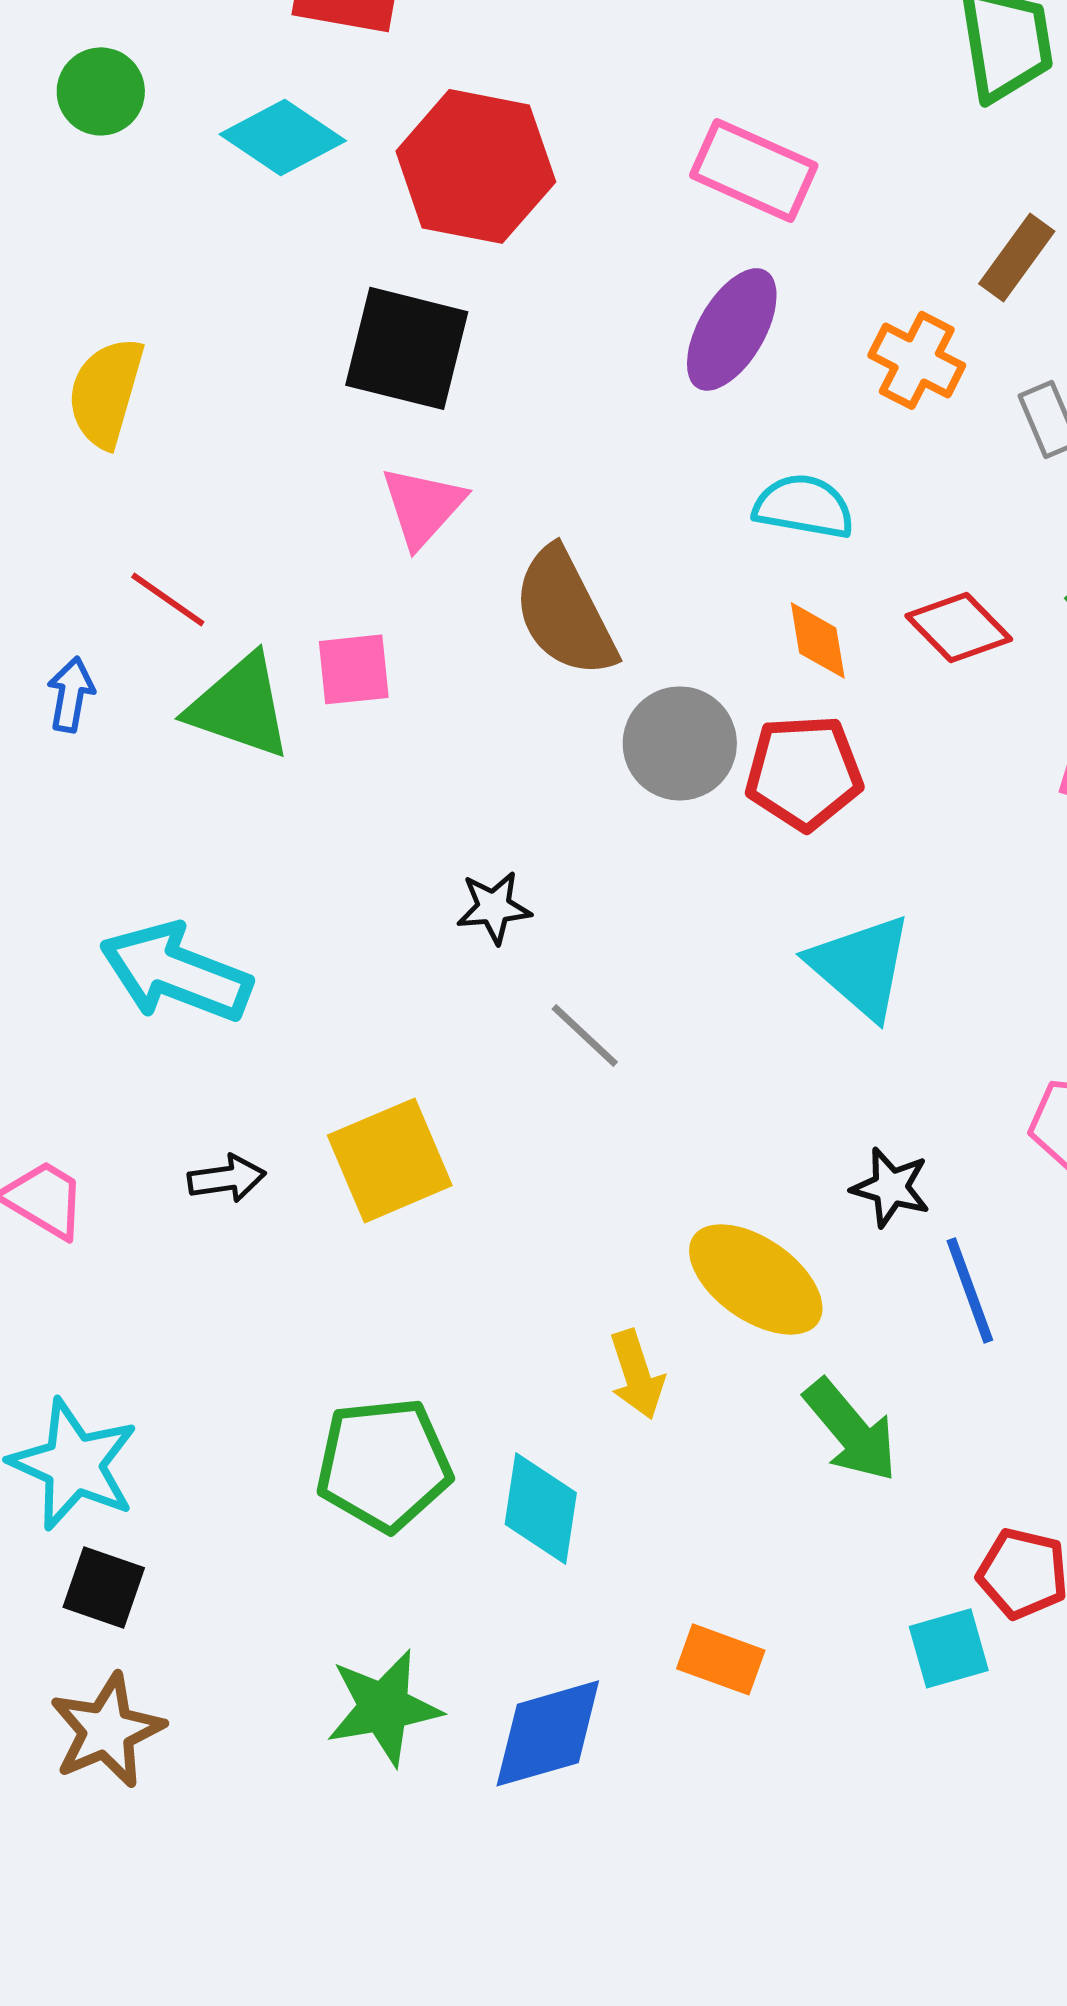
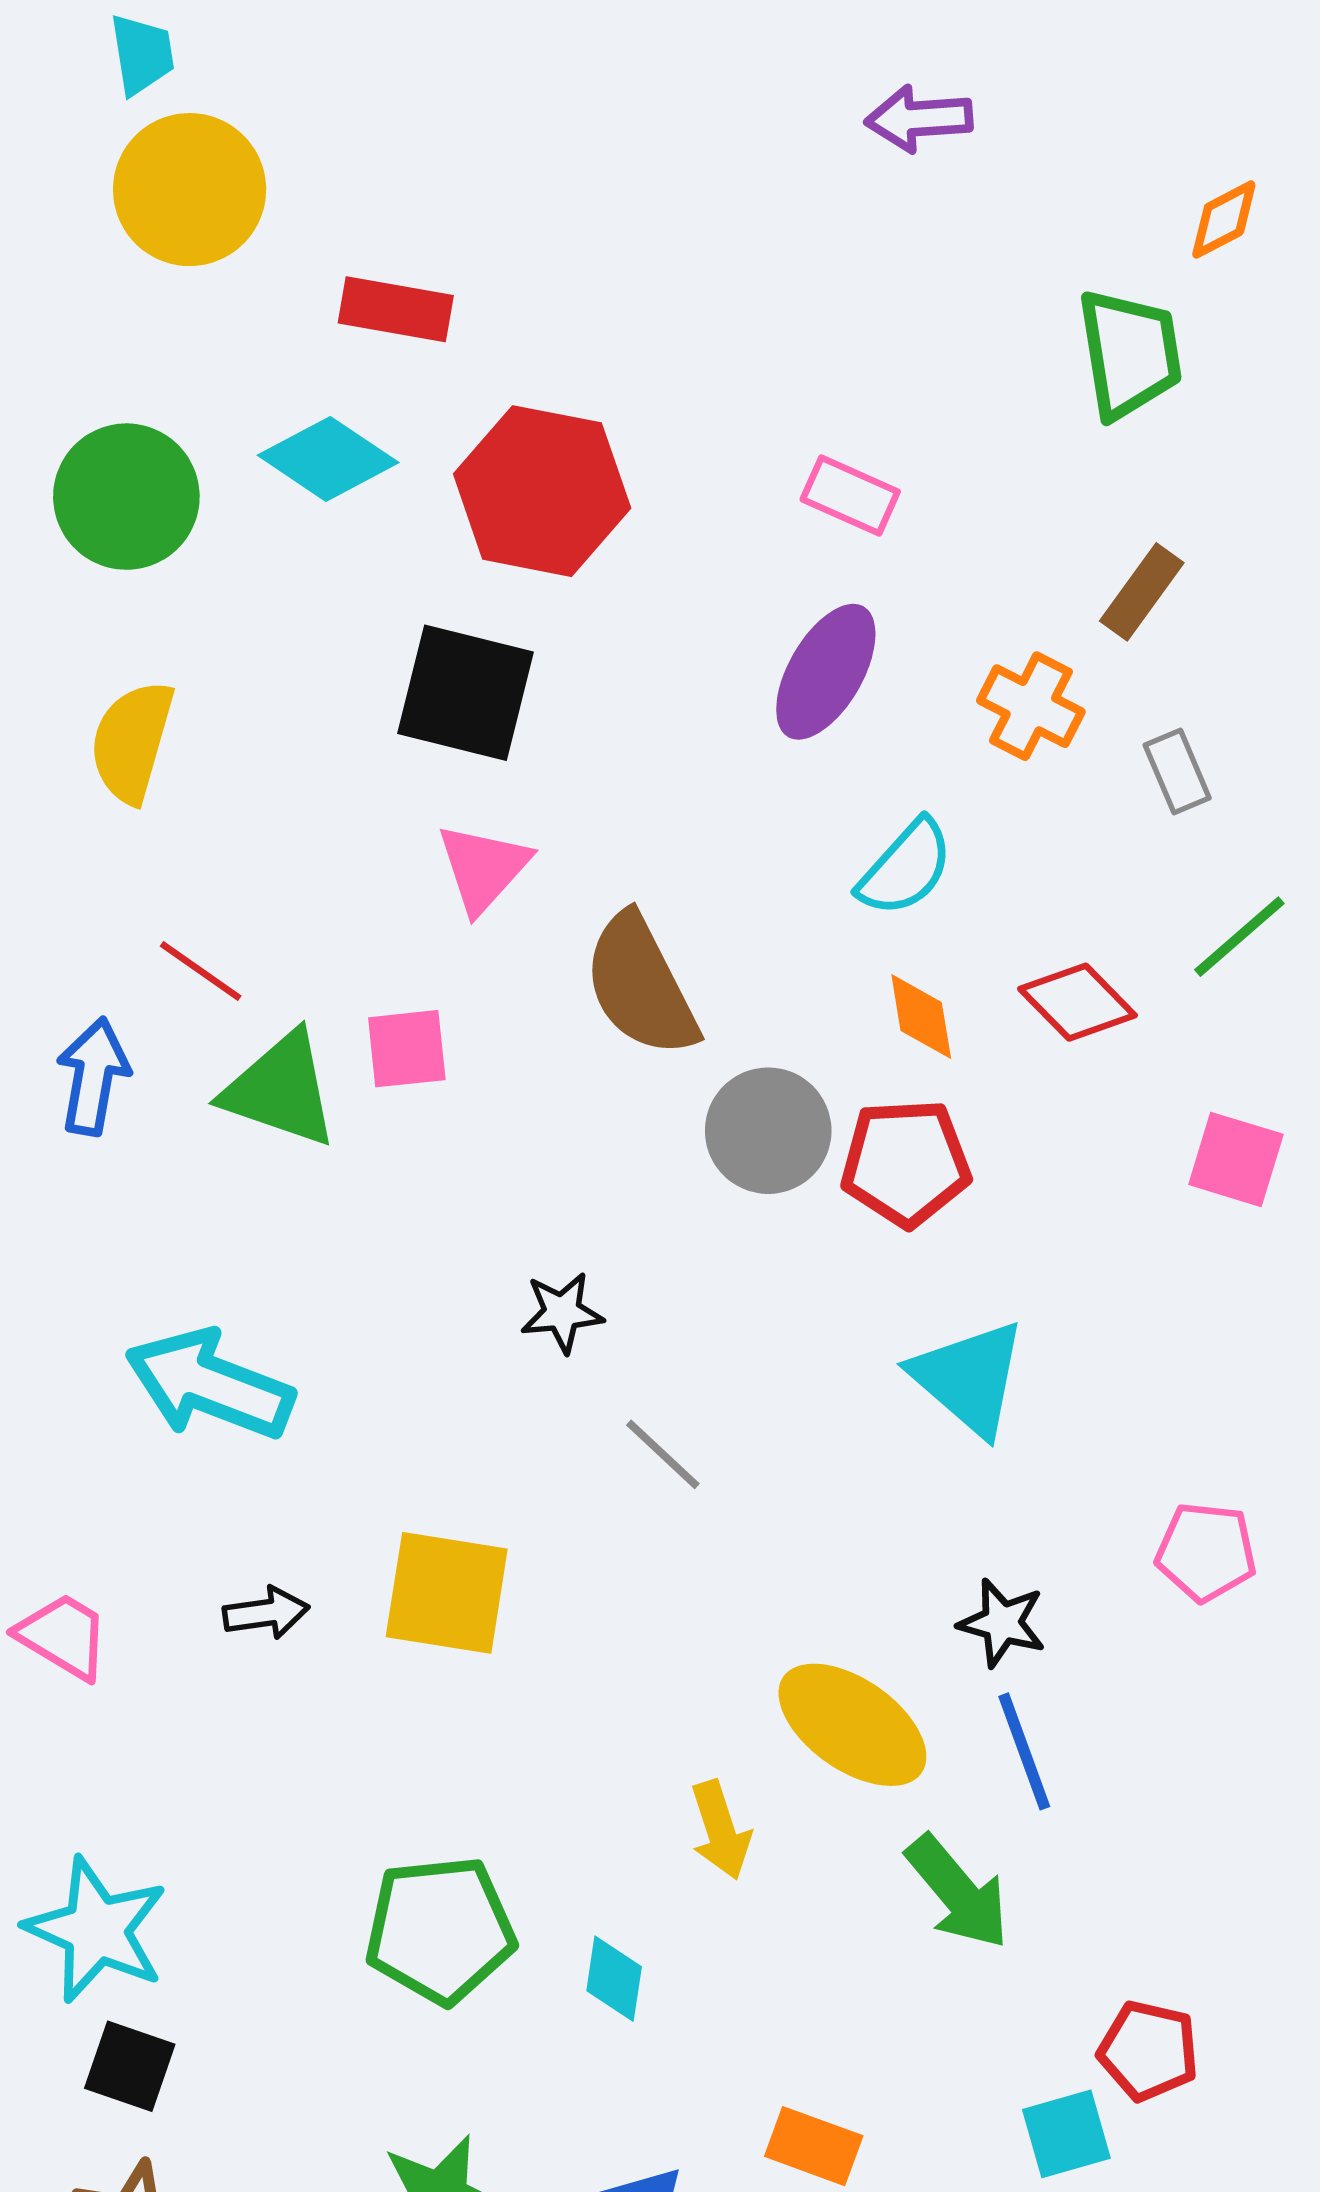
green circle: (101, 91) -> (126, 497), moved, size x1.5
pink rectangle: (754, 170) -> (850, 496), size x0.7
cyan semicircle: (804, 506) -> (906, 868), turned 122
blue arrow: (71, 694) -> (93, 1076), size x1.4
yellow square: (390, 1160) -> (447, 1593), turned 32
blue line: (970, 1290) -> (1024, 1751), moved
cyan diamond: (541, 1508) -> (614, 1979), size x0.7

